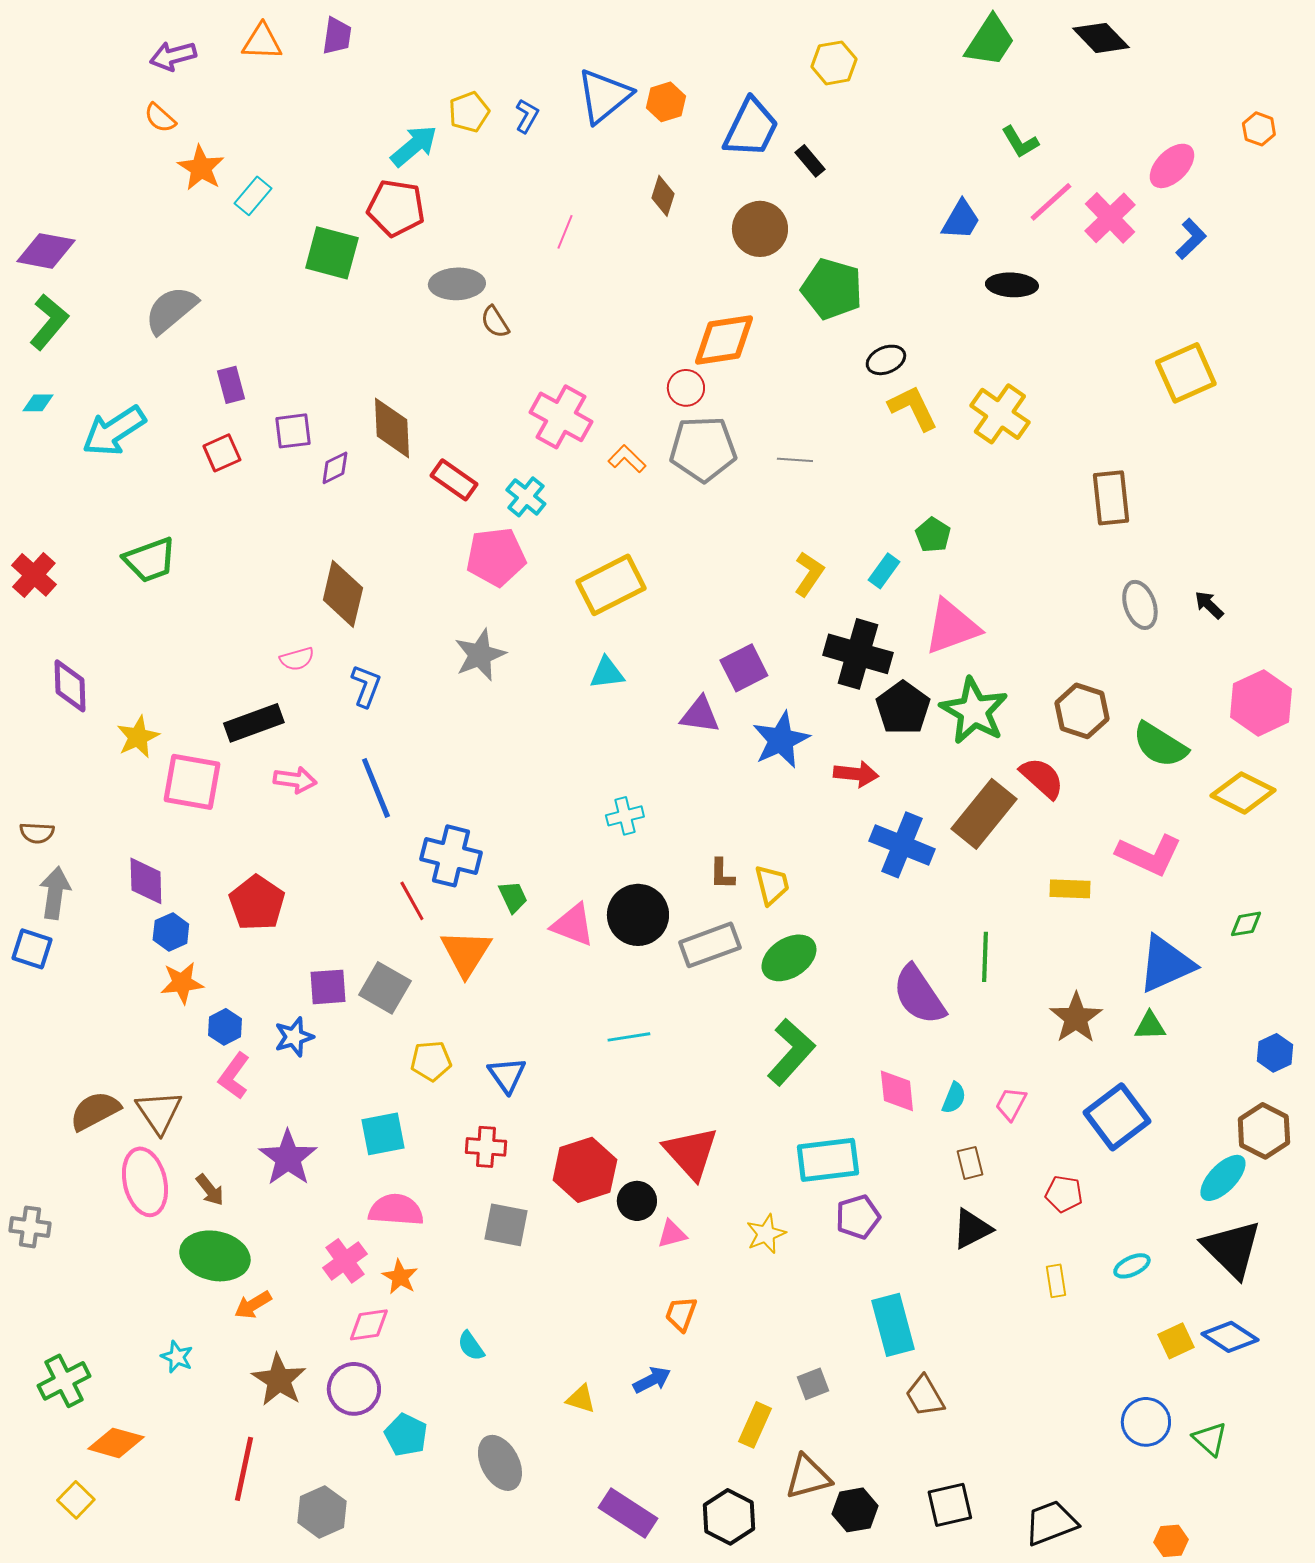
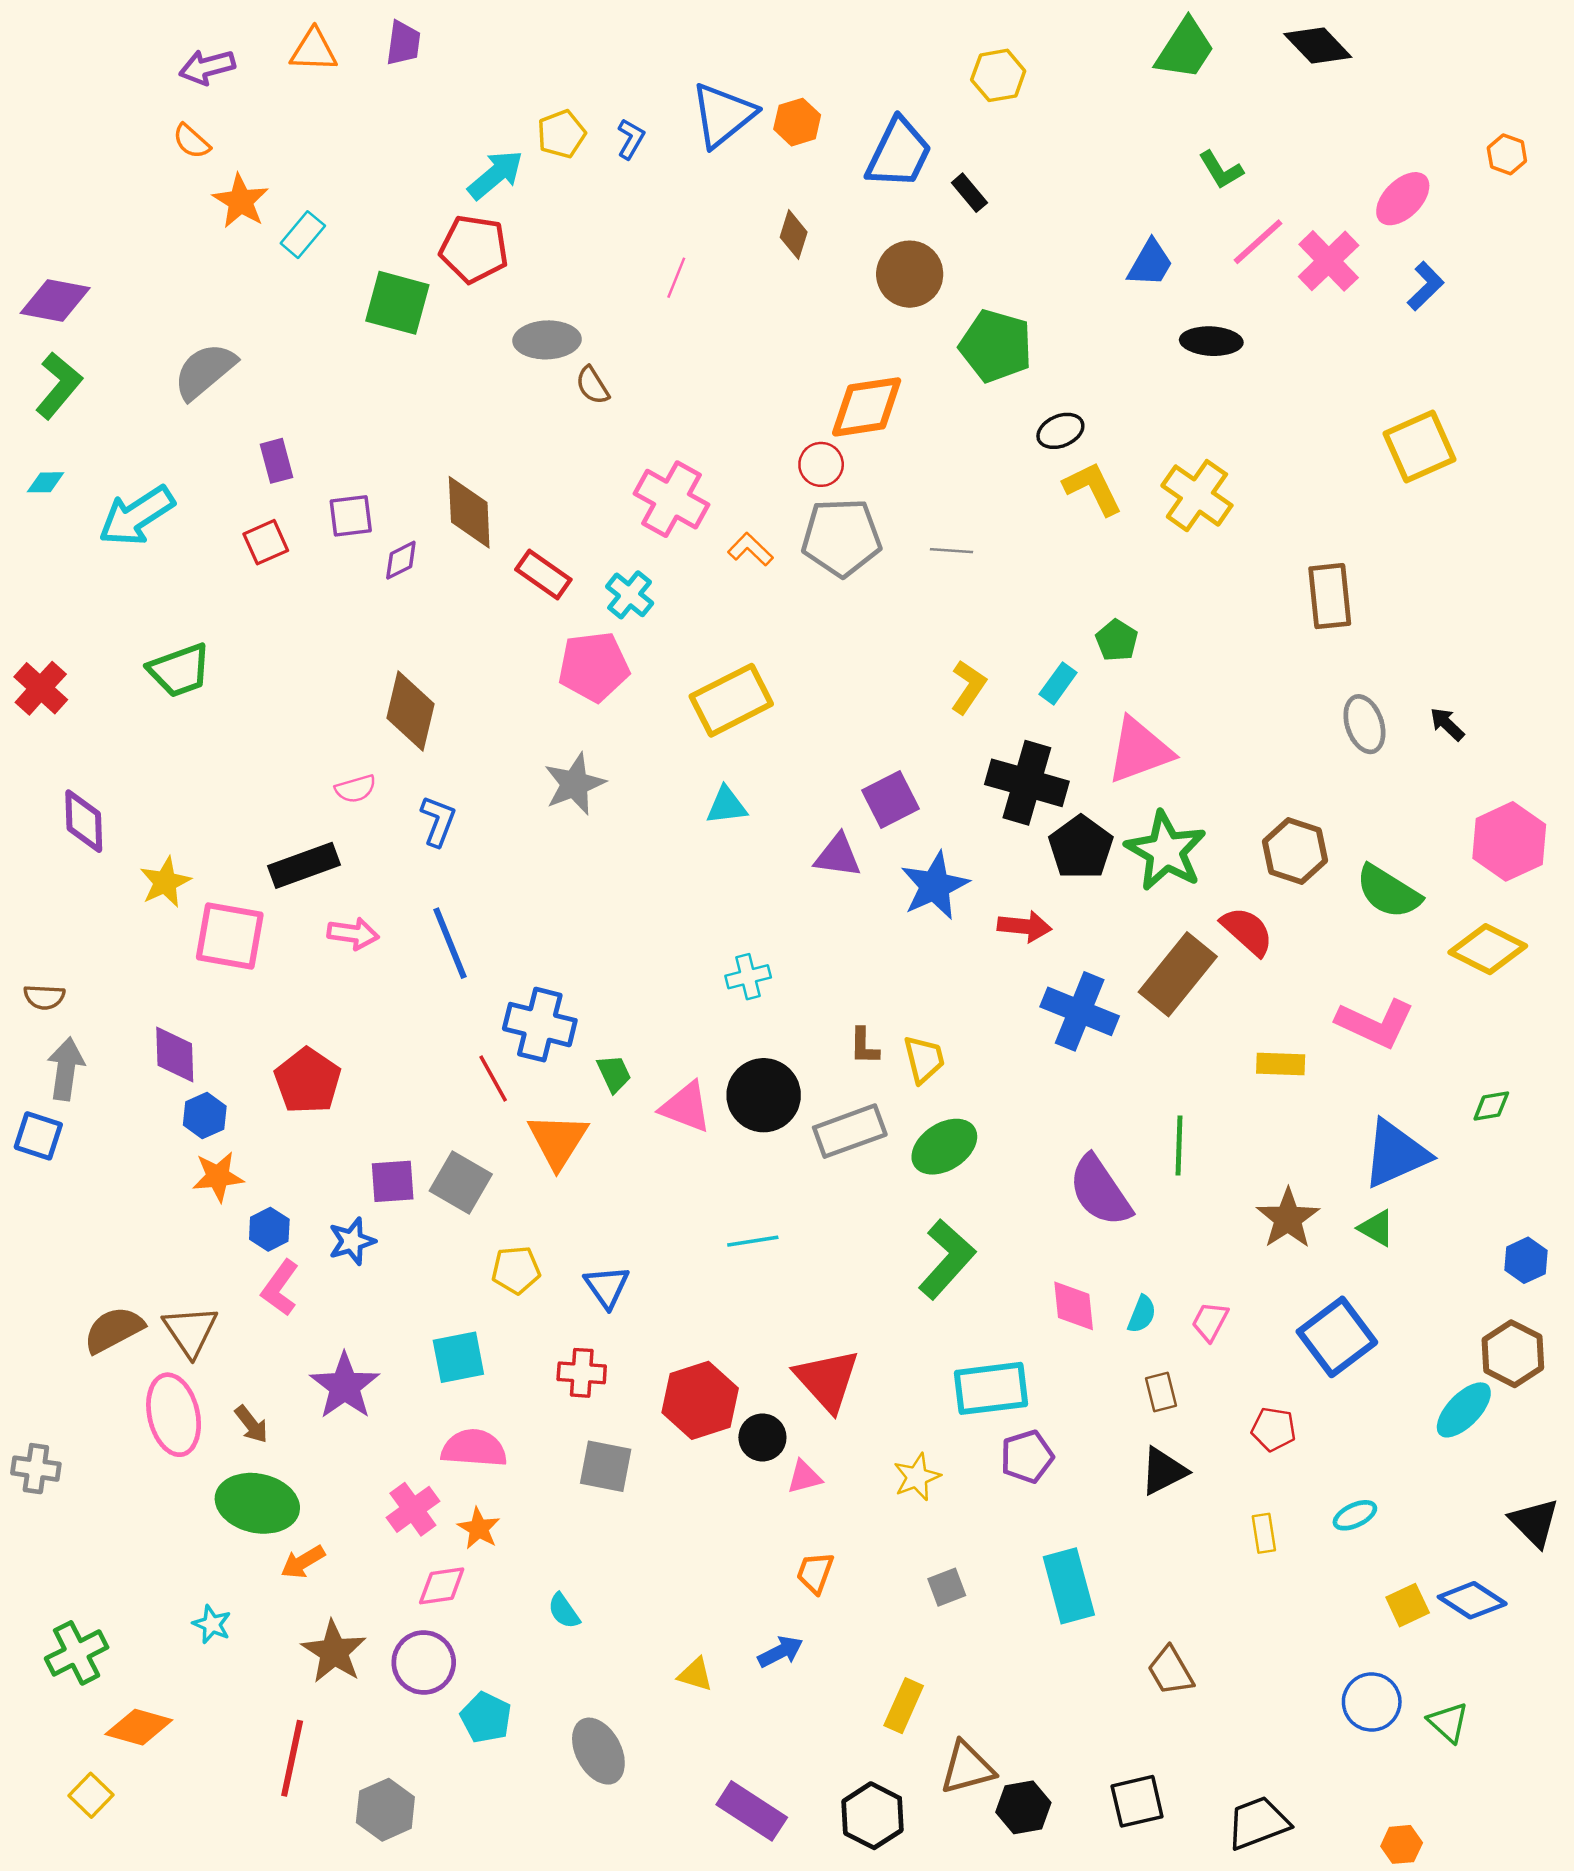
green triangle: (1150, 1026) -> (1376, 1228), turned 32
black triangle: (1232, 1249) -> (1534, 1522), moved, size x0.7
gray square: (813, 1384) -> (947, 1587), moved
brown trapezoid: (925, 1396) -> (1171, 1671), moved

